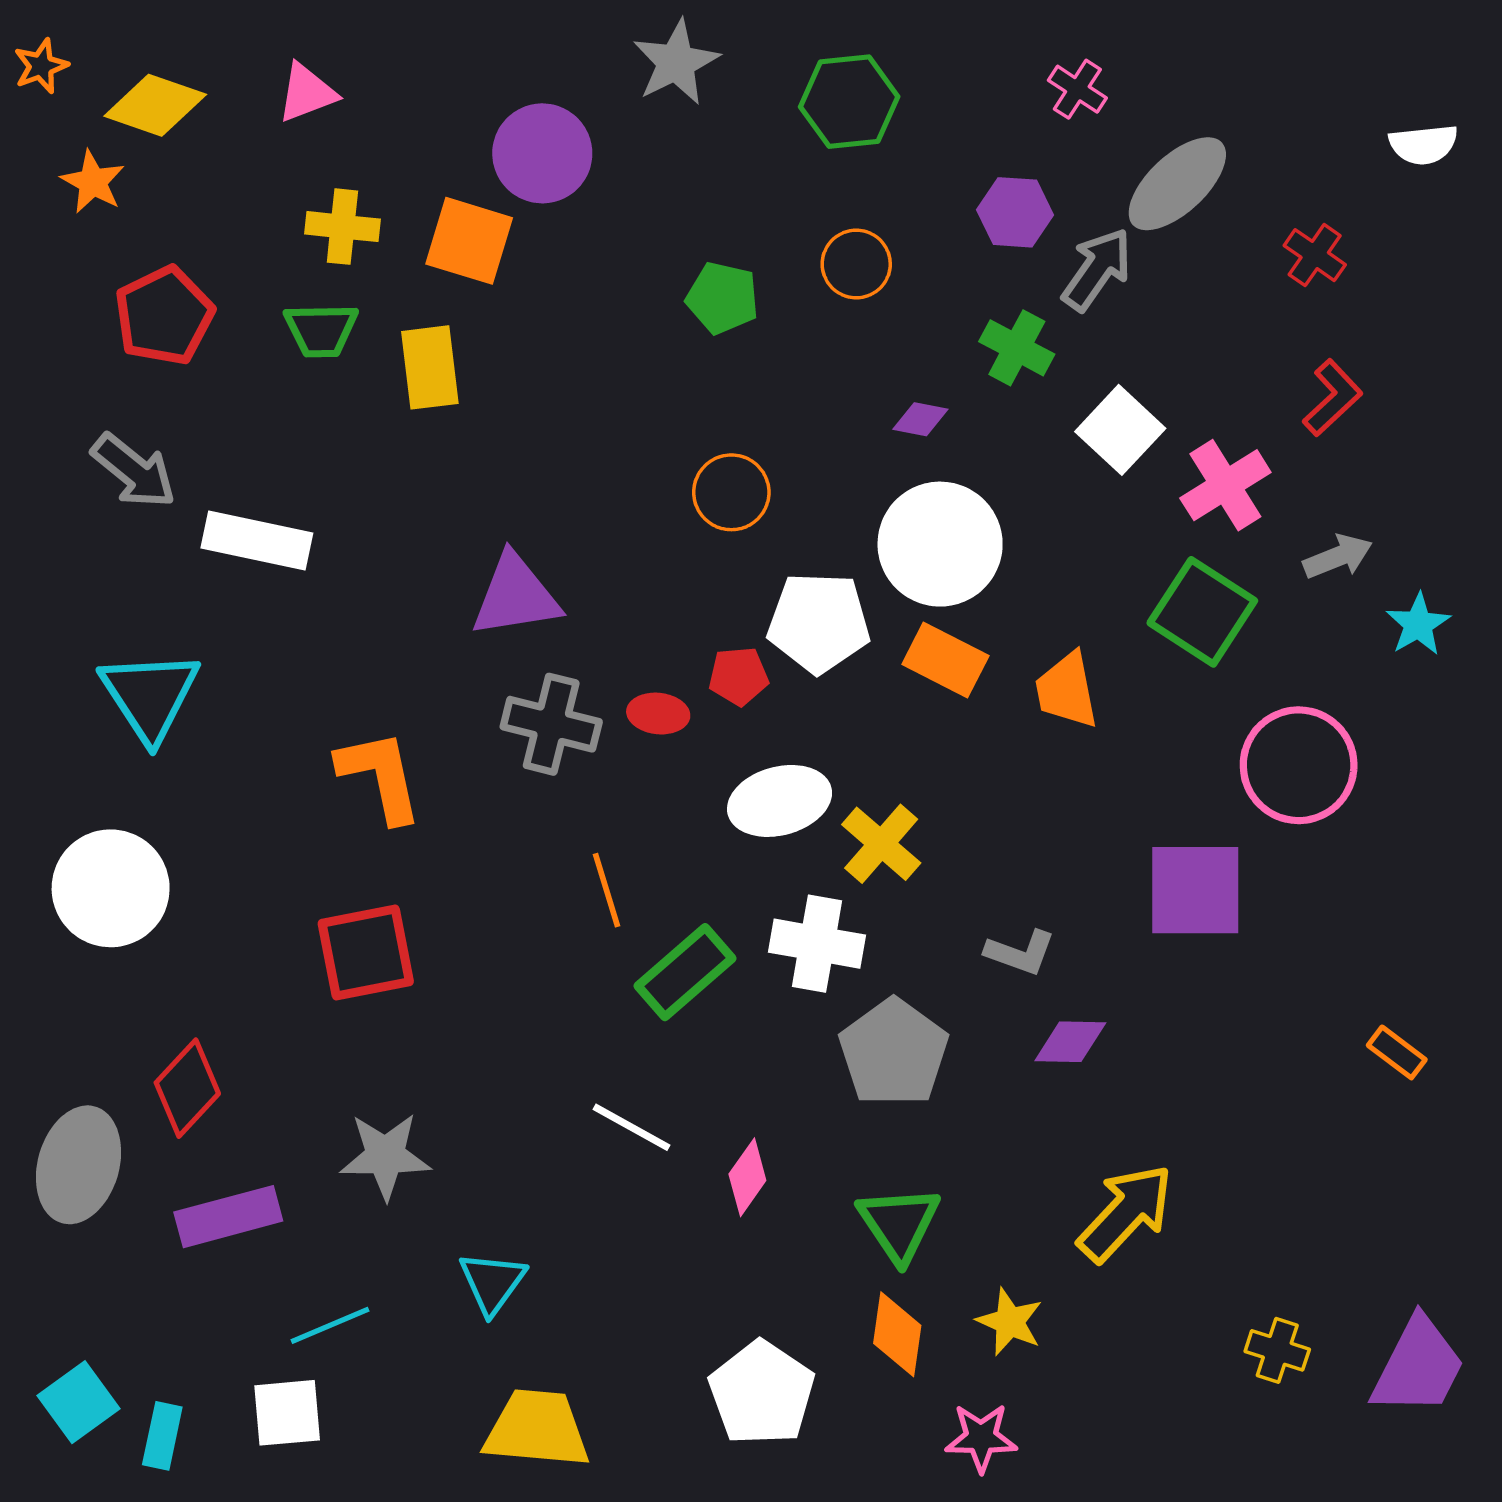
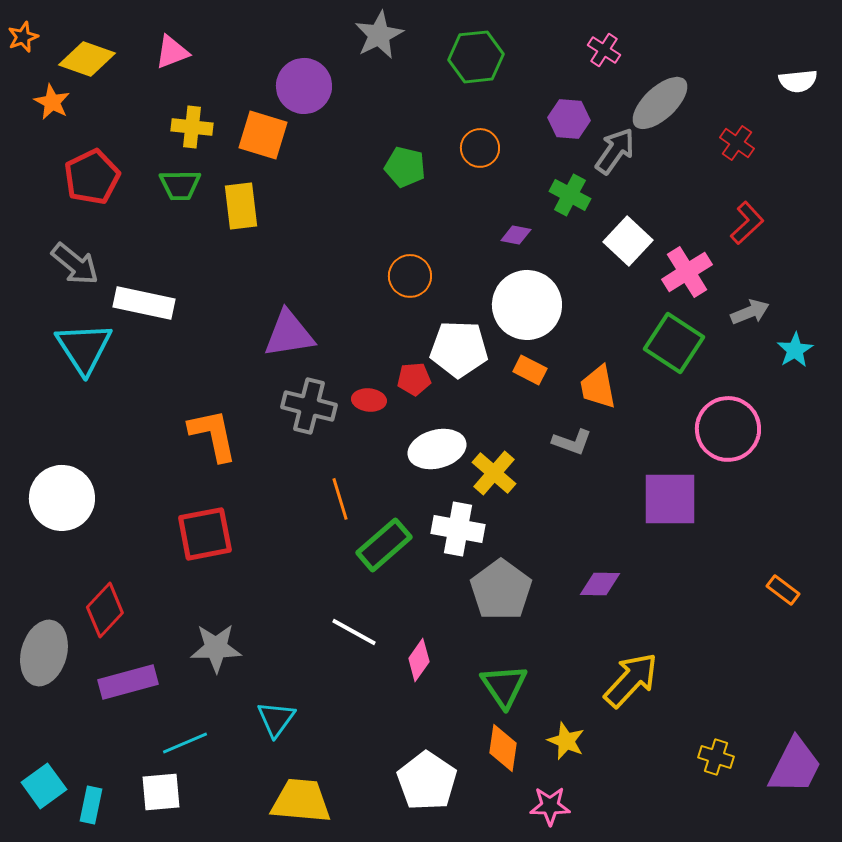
orange rectangle: (945, 660) -> (530, 370), size x0.7
cyan triangle: (150, 696) -> (84, 348), moved
gray L-shape: (1020, 953) -> (572, 442), moved

